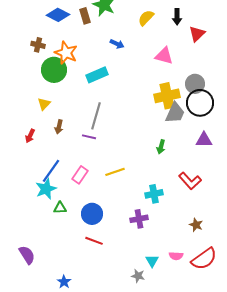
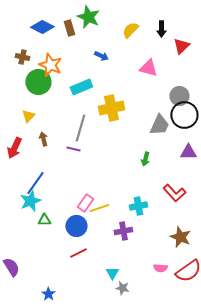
yellow cross: (167, 96) -> (111, 108), moved
brown arrow: (59, 127) -> (43, 139), turned 152
red arrow: (30, 136) -> (14, 148), size x1.5
yellow line: (115, 172) -> (99, 208), moved
pink rectangle: (80, 175) -> (85, 203), moved
brown star: (196, 225) -> (180, 237), size x1.5
red line: (94, 241) -> (78, 253), turned -48
cyan triangle: (152, 261) -> (112, 273), moved

